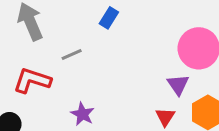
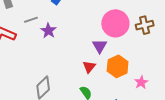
purple star: (83, 114) -> (48, 31), moved

